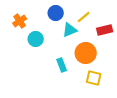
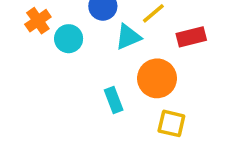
cyan circle: (36, 39) -> (69, 39), moved

